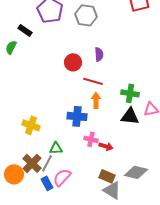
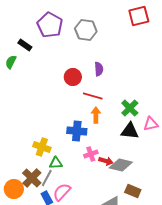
green cross: (130, 93) -> (130, 108), turned 36
yellow cross: (31, 125) -> (42, 147), moved
pink cross: (91, 139) -> (91, 154), turned -32
gray diamond: (136, 172) -> (121, 165), moved
brown rectangle: (107, 176) -> (133, 191), moved

